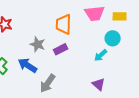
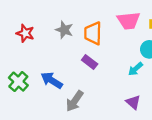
gray star: (38, 44) -> (64, 30), moved
purple rectangle: (61, 49) -> (90, 62), turned 64

